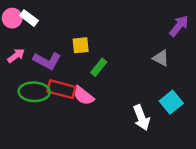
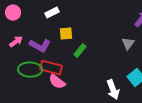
white rectangle: (29, 18) -> (52, 13), moved, turned -64
gray triangle: (161, 58) -> (128, 44), turned 40
pink semicircle: (83, 96) -> (57, 82), moved

